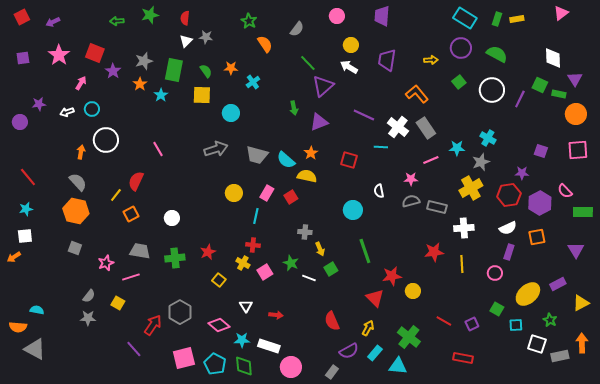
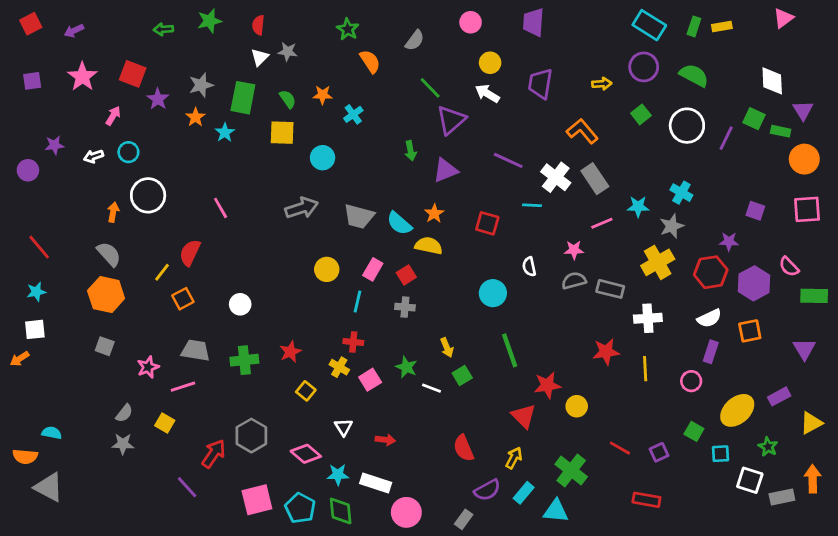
gray cross: (305, 232) -> (405, 307), moved

